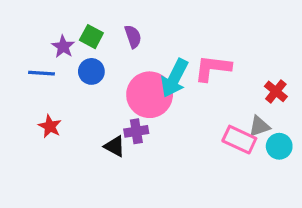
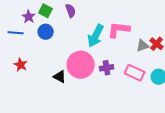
pink circle: (150, 95) -> (81, 65), moved
gray triangle: (259, 126) -> (143, 46), moved
purple cross: (136, 131) -> (107, 68), moved

